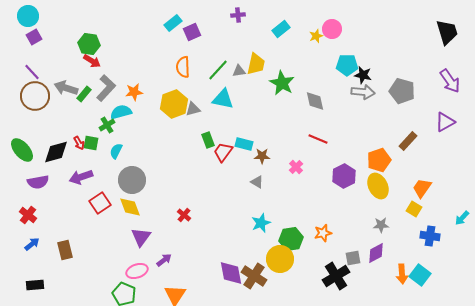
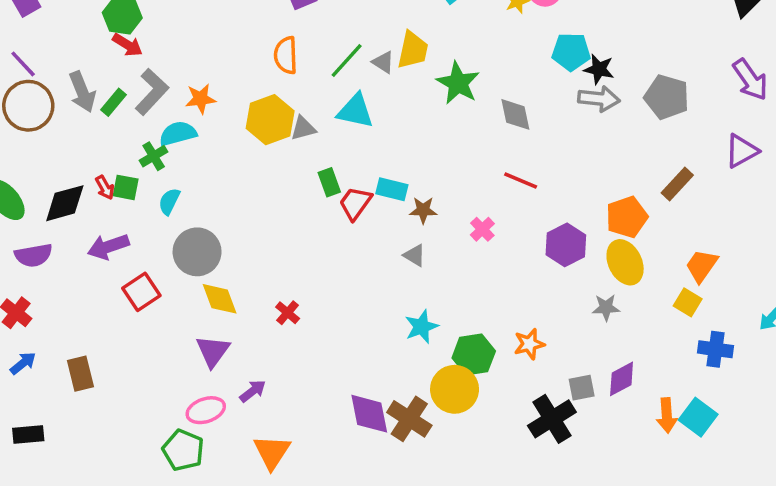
gray triangle: (239, 71) -> (383, 62), turned 40
gray arrow: (66, 88) -> (82, 92), turned -130
yellow diamond: (130, 207) -> (220, 299), moved
gray star: (381, 225) -> (606, 308), moved

